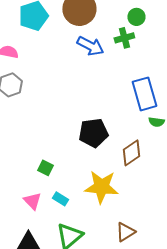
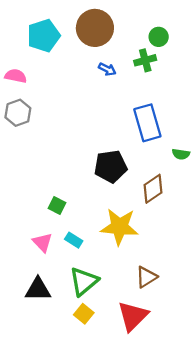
blue arrow: (90, 46) -> (107, 69), size x0.6
blue rectangle: (144, 94) -> (147, 123), moved

